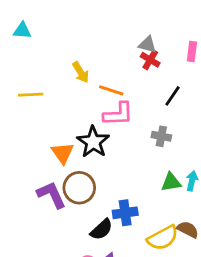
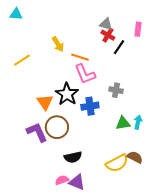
yellow line: (31, 95) -> (22, 60), turned -30
black line: (172, 96) -> (119, 47), moved
pink L-shape: (118, 114) -> (85, 74), turned 70
blue cross: (125, 213) -> (90, 106), moved
black semicircle: (102, 229) -> (73, 157), turned 30

